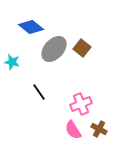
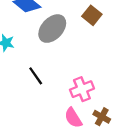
brown square: (82, 48) -> (92, 15), moved

